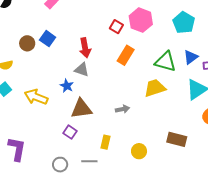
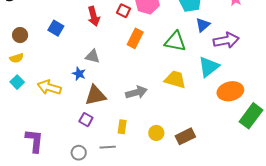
brown circle: (27, 43) -> (20, 35), moved
red arrow: (85, 48) -> (94, 16), moved
blue triangle: (191, 57) -> (203, 25), moved
yellow trapezoid: (155, 88) -> (175, 80), moved, turned 40
gray arrow: (122, 109) -> (136, 92), size x1.5
brown rectangle: (177, 139) -> (185, 136), moved, turned -36

